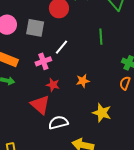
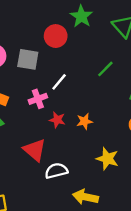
green line: (101, 37) -> (105, 69), turned 49
red star: (53, 85) -> (57, 120), moved

